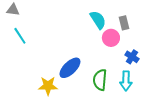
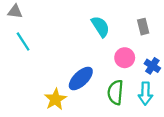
cyan semicircle: (98, 20) -> (100, 27), moved
pink circle: (111, 38) -> (125, 58), moved
yellow star: (48, 86) -> (55, 99), turned -30

